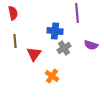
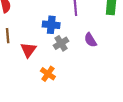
purple semicircle: (91, 45) -> (90, 40), turned 40

